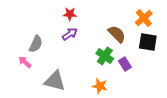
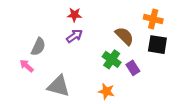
orange cross: (144, 18) -> (153, 19), turned -36

